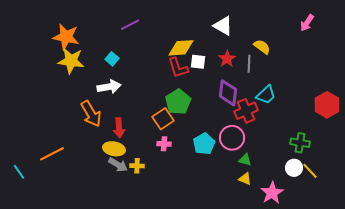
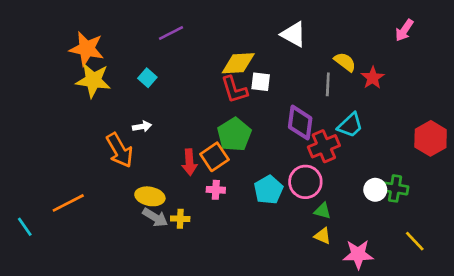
red star: (227, 59) -> (373, 78), moved
white arrow: (109, 87) -> (142, 127), moved, size x0.6
red arrow: (119, 128) -> (189, 162), moved
white circle: (294, 168) -> (375, 190), moved
yellow line: (310, 171) -> (415, 241), moved
pink star: (272, 193) -> (358, 254), turned 30

